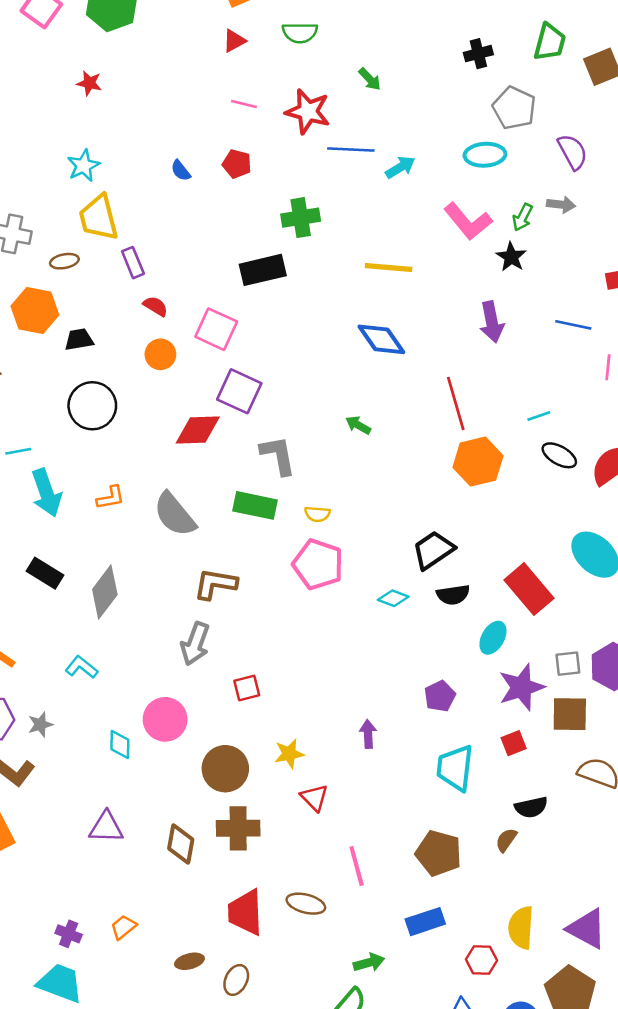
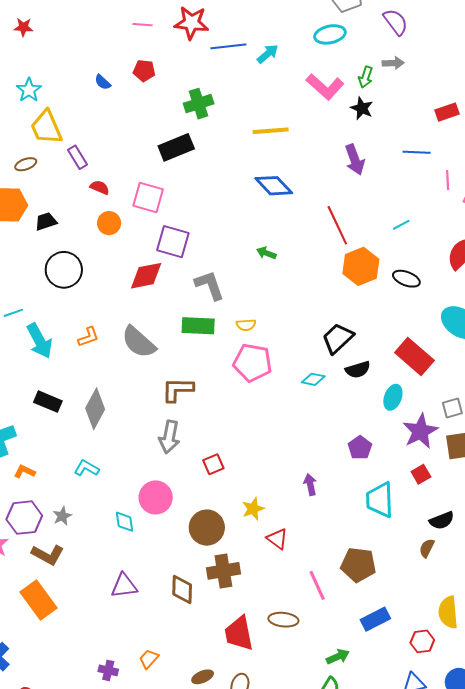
black ellipse: (559, 455) -> (406, 279), moved
brown pentagon: (439, 853) -> (358, 565), moved

